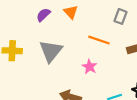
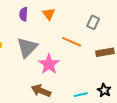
purple semicircle: (43, 15) -> (24, 14), turned -48
pink star: (90, 67) -> (49, 64), moved, size x1.5

